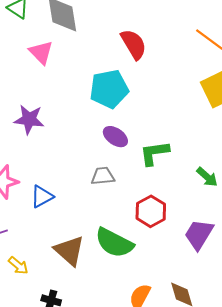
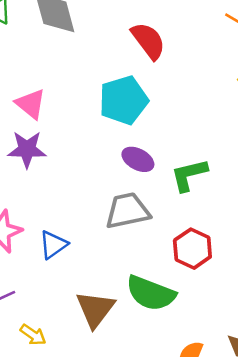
pink triangle: (41, 52) -> (31, 104), moved
gray trapezoid: (103, 176) -> (127, 211), size x1.5
brown triangle: (69, 251) -> (95, 309), turned 32

